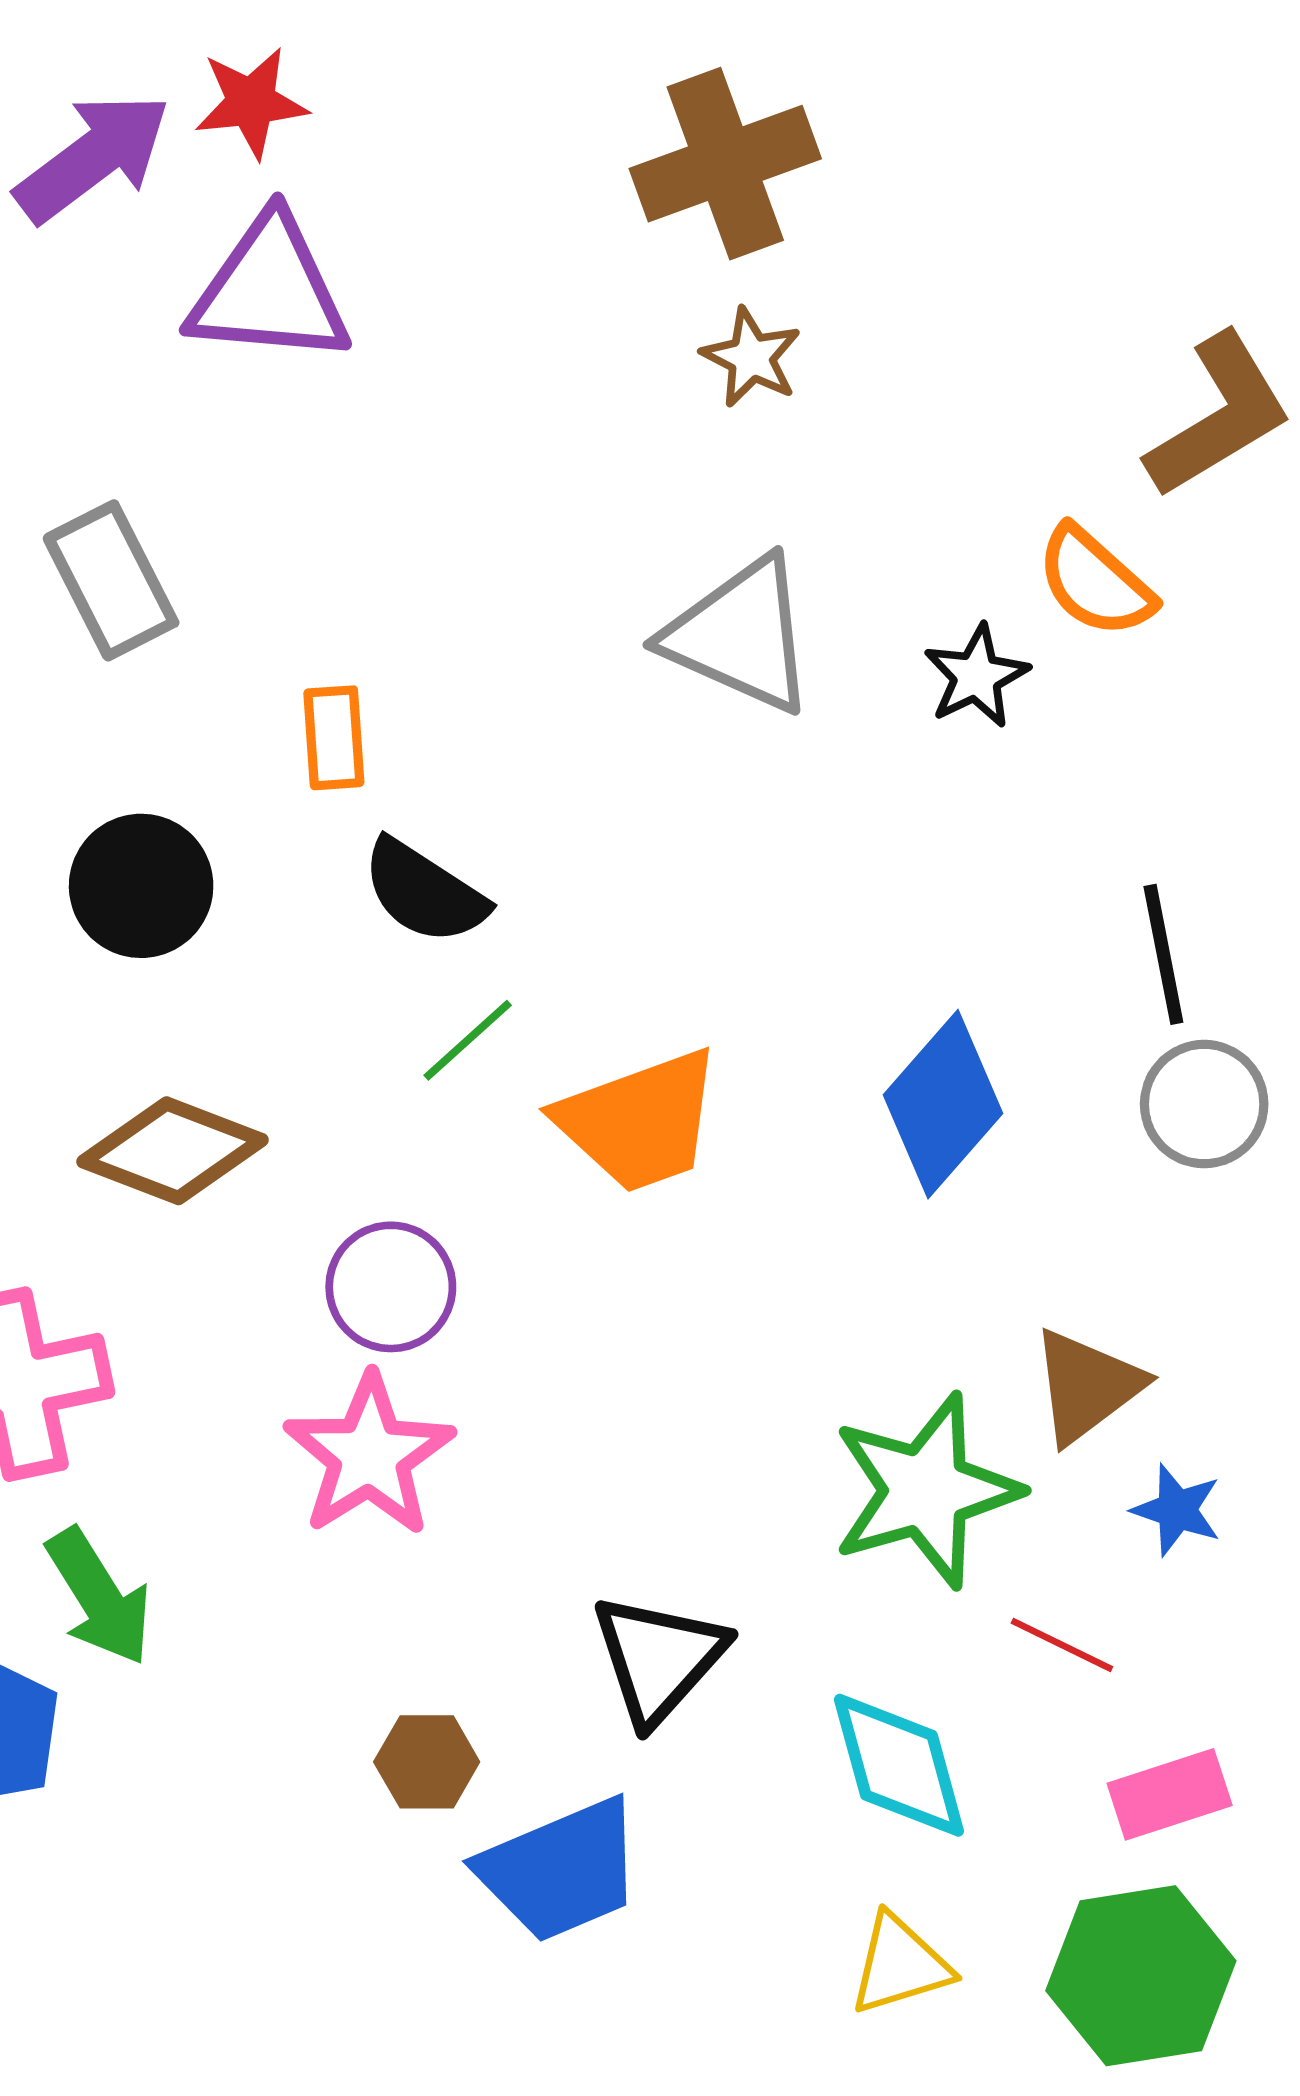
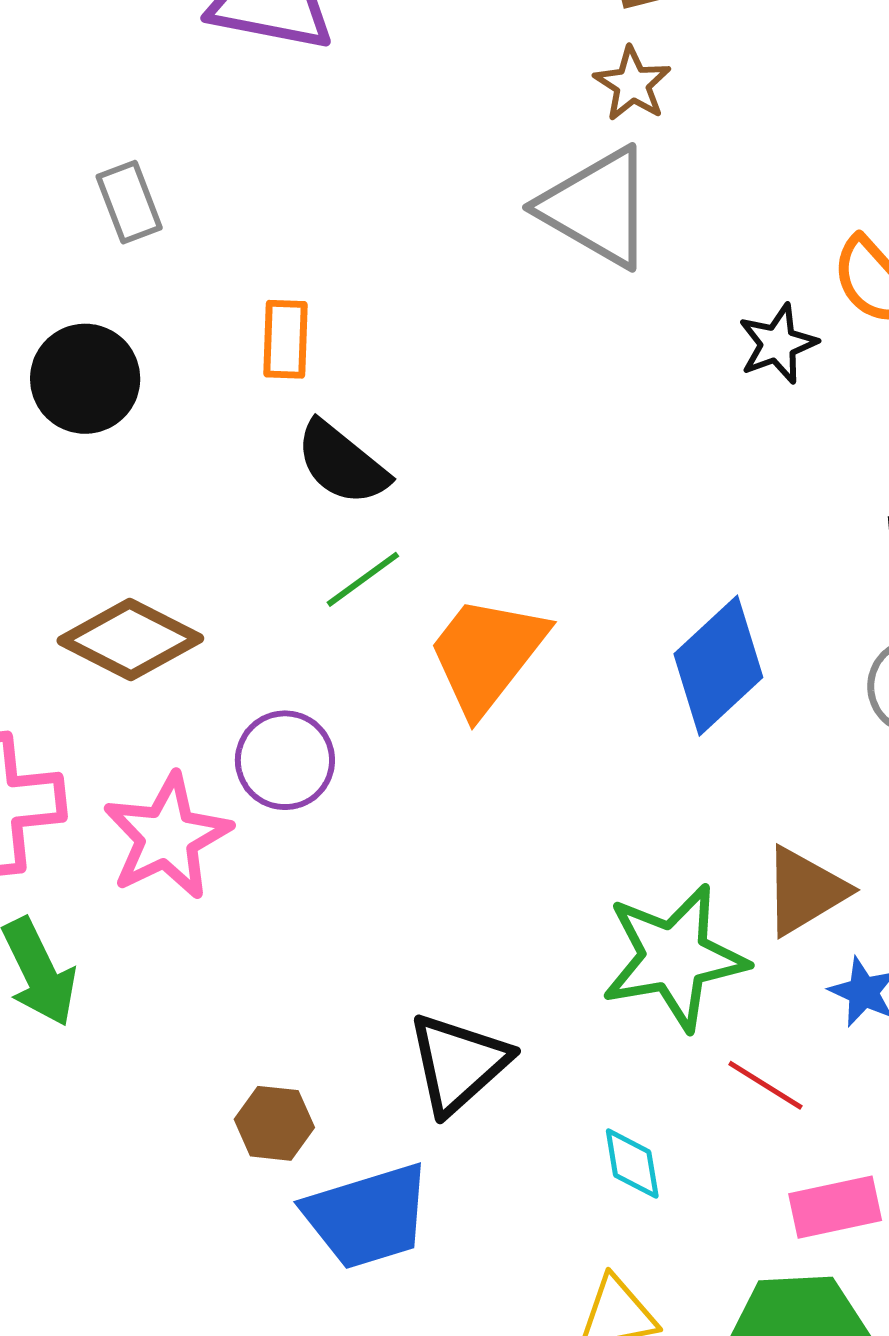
gray rectangle: (111, 580) -> (129, 202), size x0.7
gray triangle: (740, 635) -> (597, 207), moved
black circle: (141, 886) -> (85, 379), moved
orange trapezoid: (639, 1121) -> (487, 654), turned 142
pink star: (369, 1455) -> (167, 837), moved
cyan diamond: (899, 1765) -> (632, 1163), size x0.6

